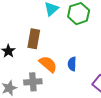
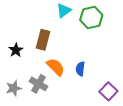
gray cross: (33, 82) -> (39, 84), turned 30

